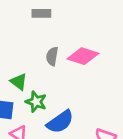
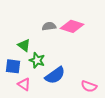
gray semicircle: (52, 56) -> (49, 26), turned 72

